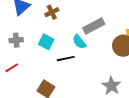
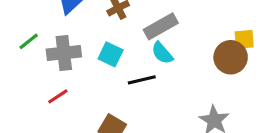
gray rectangle: (94, 26) -> (161, 26), moved
gray cross: (16, 40) -> (64, 53), size x1.5

